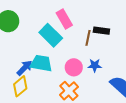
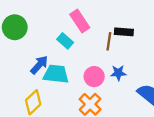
cyan rectangle: (51, 35) -> (65, 41), size x0.6
blue arrow: (25, 68) -> (39, 65), moved

